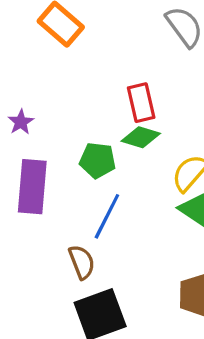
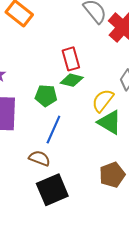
brown semicircle: (82, 262) -> (39, 158), turned -45

